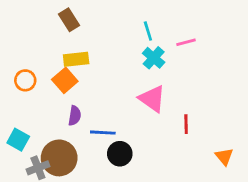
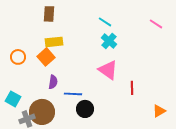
brown rectangle: (69, 20) -> (49, 14), turned 35
cyan line: (148, 31) -> (105, 22), turned -40
pink line: (186, 42) -> (156, 24), moved, turned 48
orange triangle: (224, 157) -> (159, 111), turned 40

